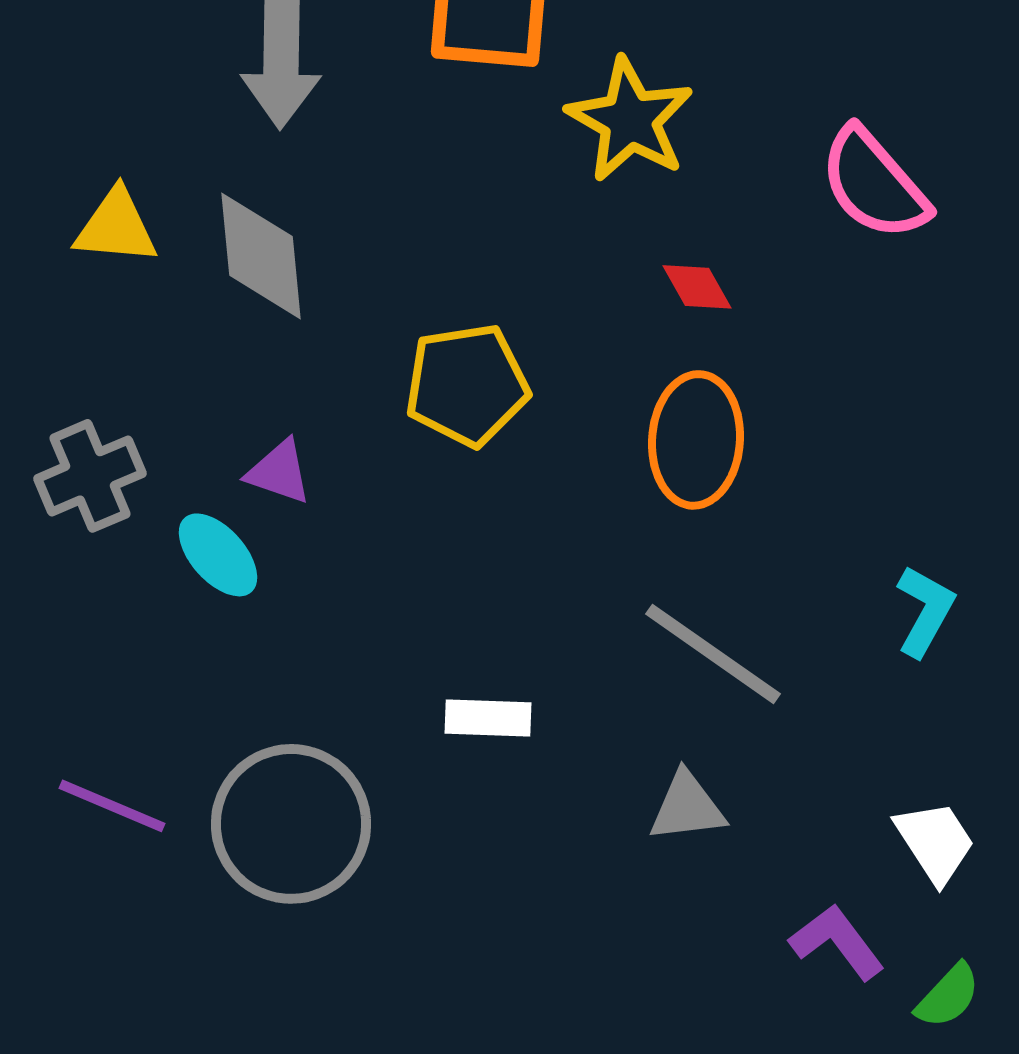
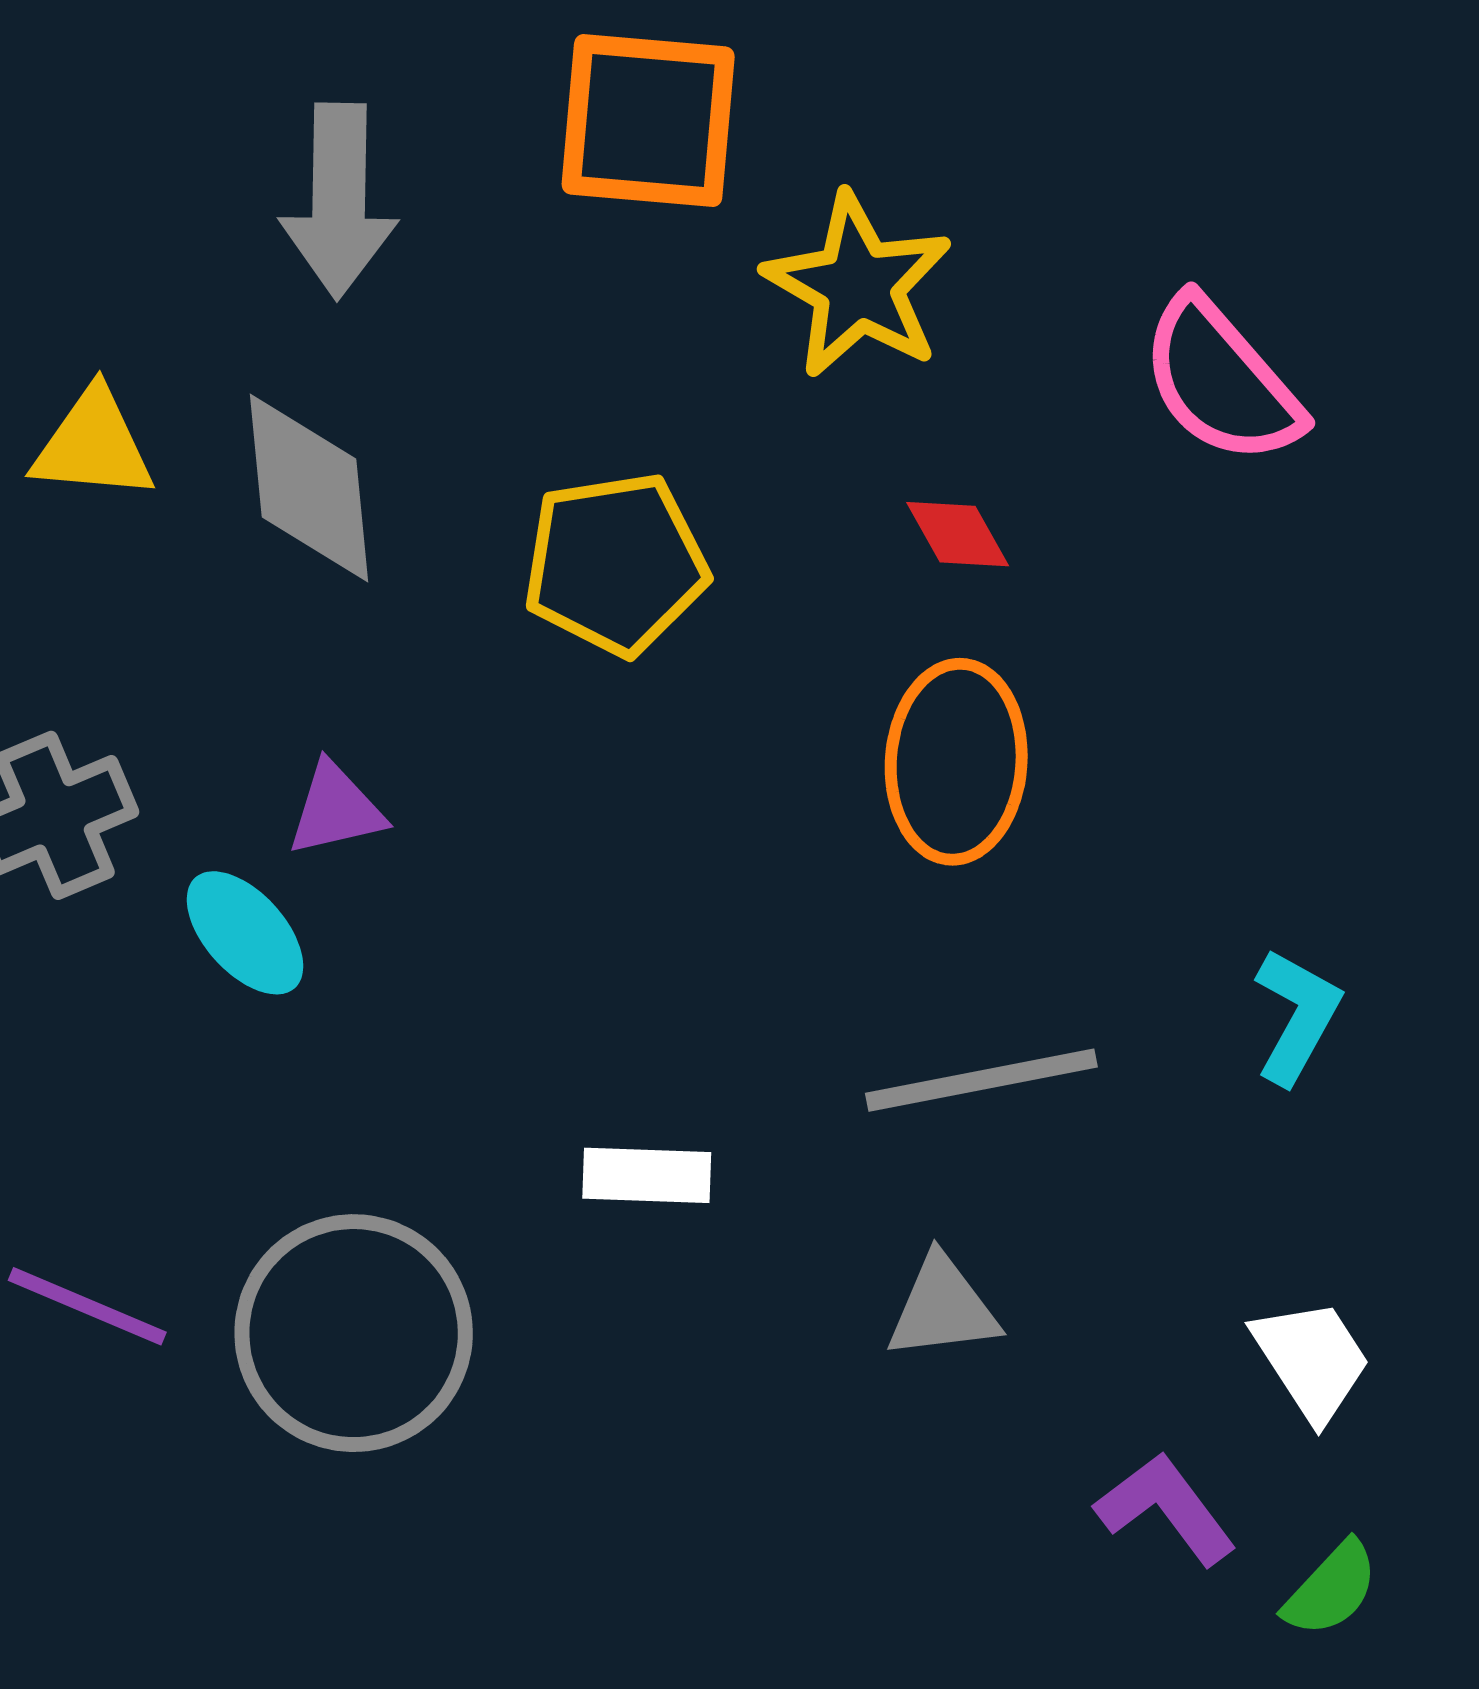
yellow pentagon: (467, 385) -> (615, 564), moved
purple triangle: (279, 472) -> (336, 809), turned -32
gray line: (713, 654) -> (981, 1080), turned -46

